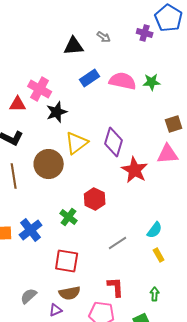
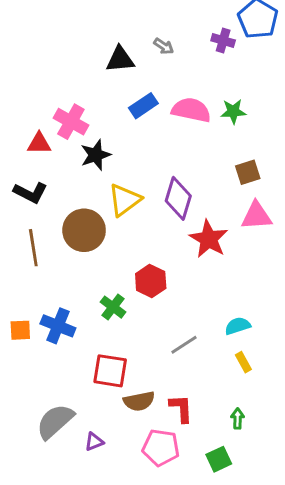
brown square: (174, 124) -> (248, 172), moved
blue cross: (31, 230) -> (58, 326), turned -30
cyan semicircle: (155, 230) -> (238, 326), turned -144
brown semicircle: (70, 293) -> (139, 401), moved
gray semicircle: (29, 296) -> (55, 421), size x1.6

